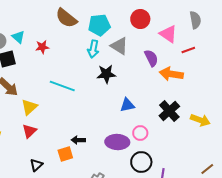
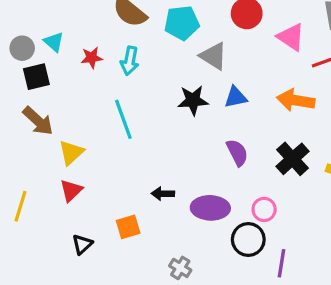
cyan arrow: (93, 49) -> (130, 61), moved
purple semicircle: (151, 58) -> (237, 153), moved
cyan line: (62, 86) -> (123, 119), turned 50
blue triangle: (127, 105) -> (236, 97), moved
pink circle: (140, 133) -> (264, 209), moved
black arrow: (78, 140) -> (163, 194), moved

